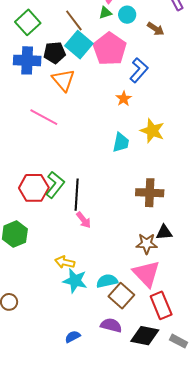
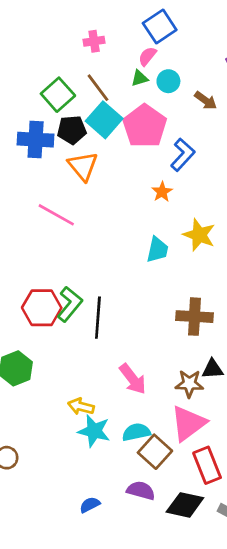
green square: (28, 22) -> (58, 95), moved
pink arrow: (84, 220) -> (133, 379), moved, size x1.4
pink triangle: (146, 274) -> (188, 423), turned 36

